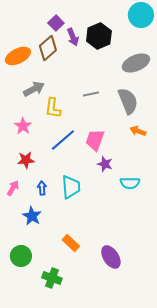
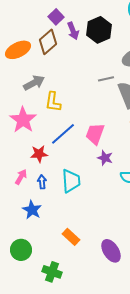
gray line: (91, 94) -> (106, 79), moved
pink star: (23, 126) -> (23, 120), size x1.5
red star: (26, 160) -> (39, 154), moved
pink arrow: (13, 188) -> (21, 177), moved

